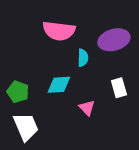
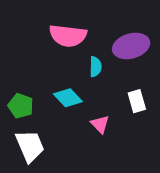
cyan diamond: (59, 85) -> (68, 98), turned 50

